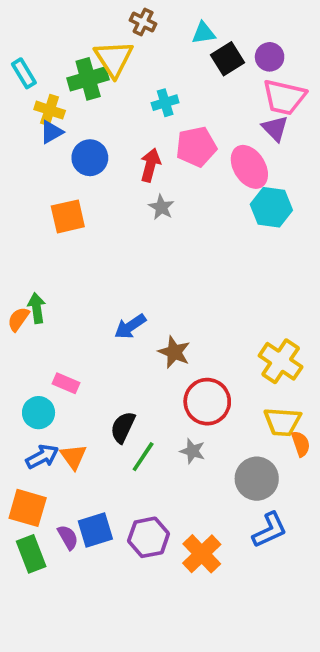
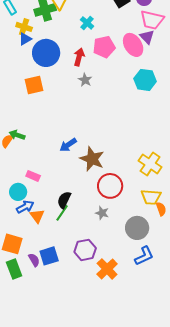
cyan cross: (165, 103) -> (87, 23), turned -32
blue circle: (90, 158) -> (46, 53), size x1.4
pink ellipse: (249, 167) -> (133, 45), moved
green arrow: (37, 308) -> (17, 135), turned -63
brown star: (174, 352) -> (92, 159), size x1.4
blue arrow: (42, 457) -> (25, 207), moved
green line: (143, 457) -> (62, 213), moved
purple hexagon: (149, 537) -> (85, 250), moved

